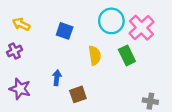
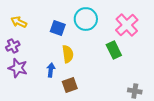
cyan circle: (111, 21) -> (86, 19), moved
yellow semicircle: (95, 55) -> (68, 54), moved
purple star: (20, 89) -> (18, 68), moved

